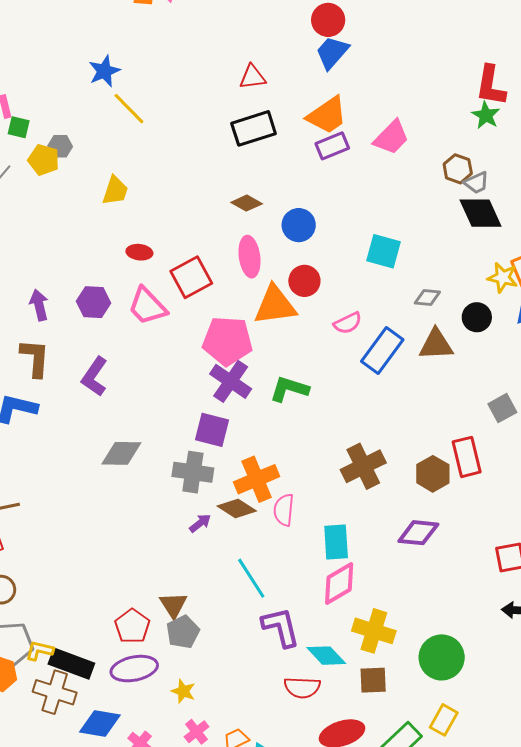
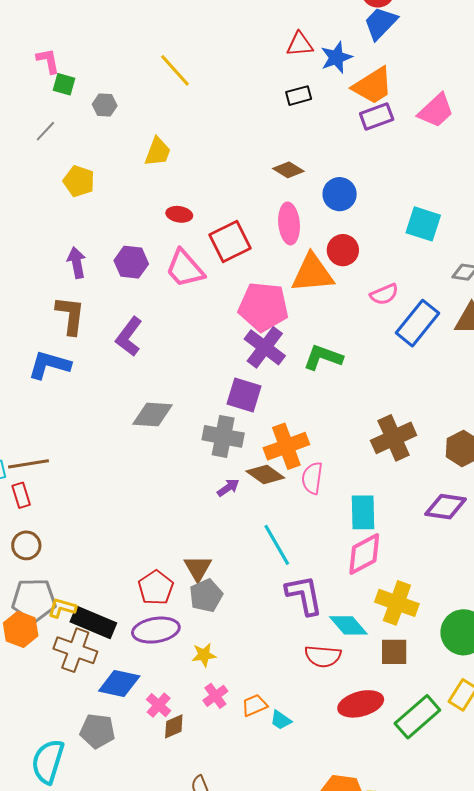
blue star: (104, 71) -> (336, 57), moved
black rectangle: (254, 128) -> (299, 96), size x0.6
yellow pentagon: (44, 160) -> (79, 181), moved
yellow star: (183, 691) -> (204, 655), turned -30

